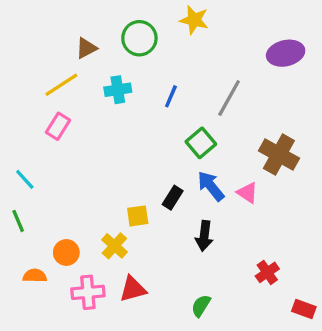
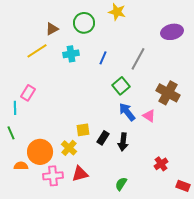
pink rectangle: (58, 126) -> (28, 93), moved
cyan line: (25, 179) -> (15, 108), turned 40
black rectangle: (173, 198) -> (103, 138), moved
orange circle: (66, 252) -> (40, 152), size x1.6

